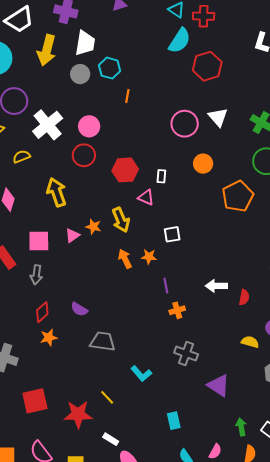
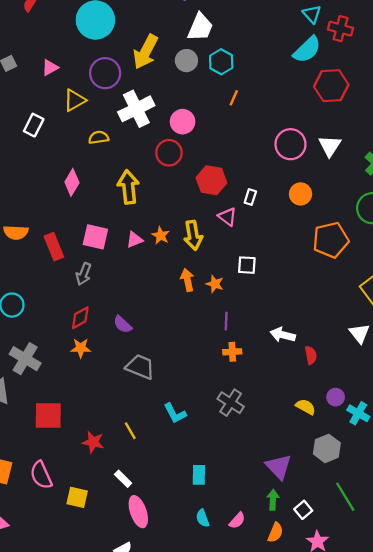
yellow arrow: (47, 50) -> (146, 52), moved
red semicircle: (244, 297) -> (311, 355), turned -35
purple triangle: (219, 385) -> (279, 467), moved
red star: (78, 414) -> (93, 442), size x0.7

